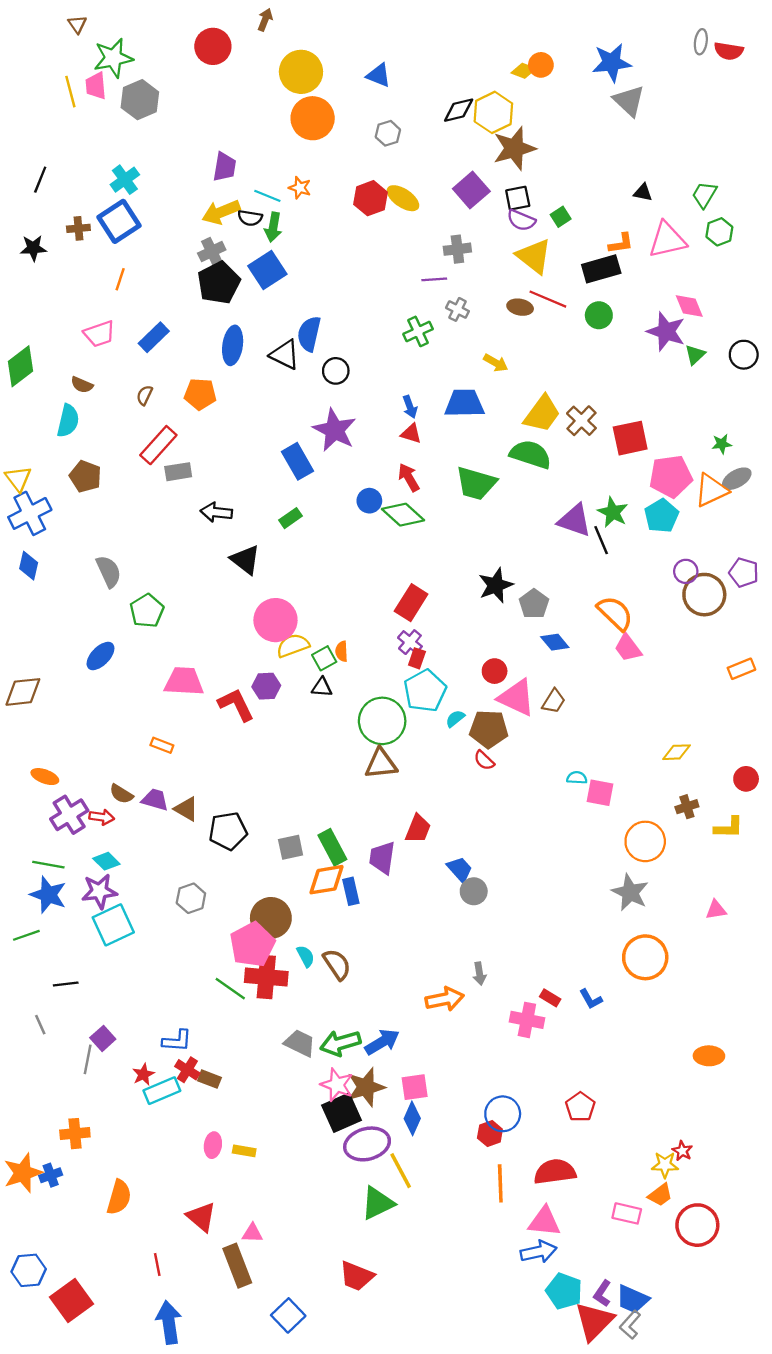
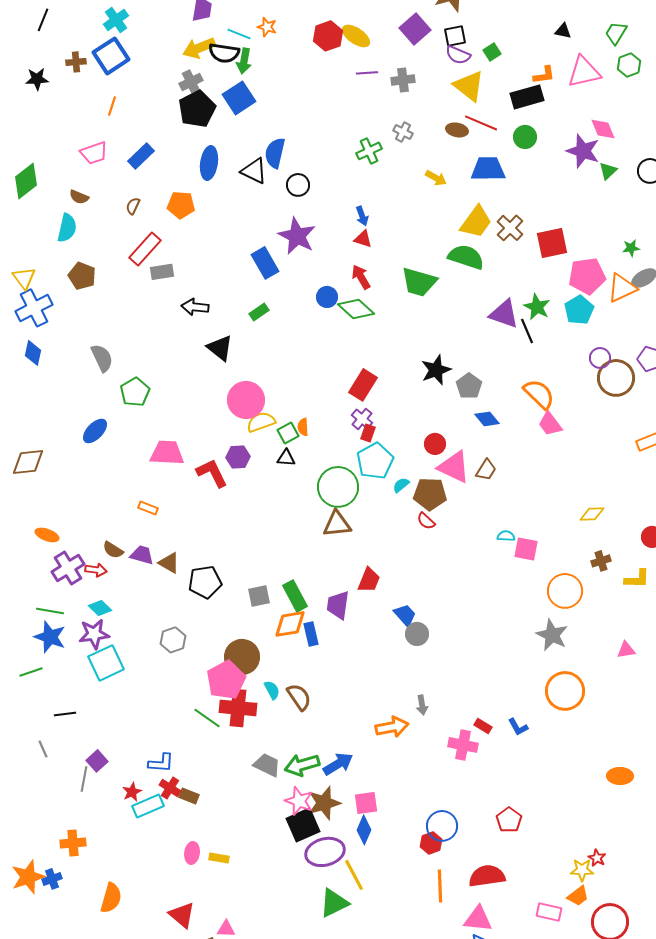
black semicircle: (250, 218) -> (224, 53), size x1.4
purple line: (434, 279) -> (367, 73), moved
blue trapezoid: (464, 403) -> (488, 169), moved

